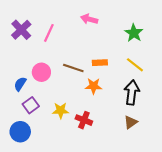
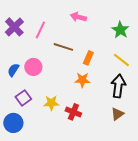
orange rectangle: (100, 63) -> (88, 58), turned -64
brown line: (73, 68) -> (63, 47), moved
blue semicircle: (20, 84) -> (13, 70), moved

